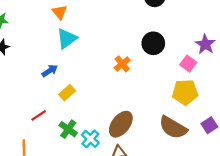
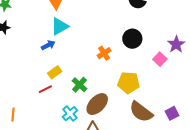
blue arrow: (50, 71) -> (48, 45), moved
yellow pentagon: (185, 92) -> (129, 83), moved
red line: (39, 115) -> (45, 89), moved
green cross: (68, 129) -> (80, 85), moved

